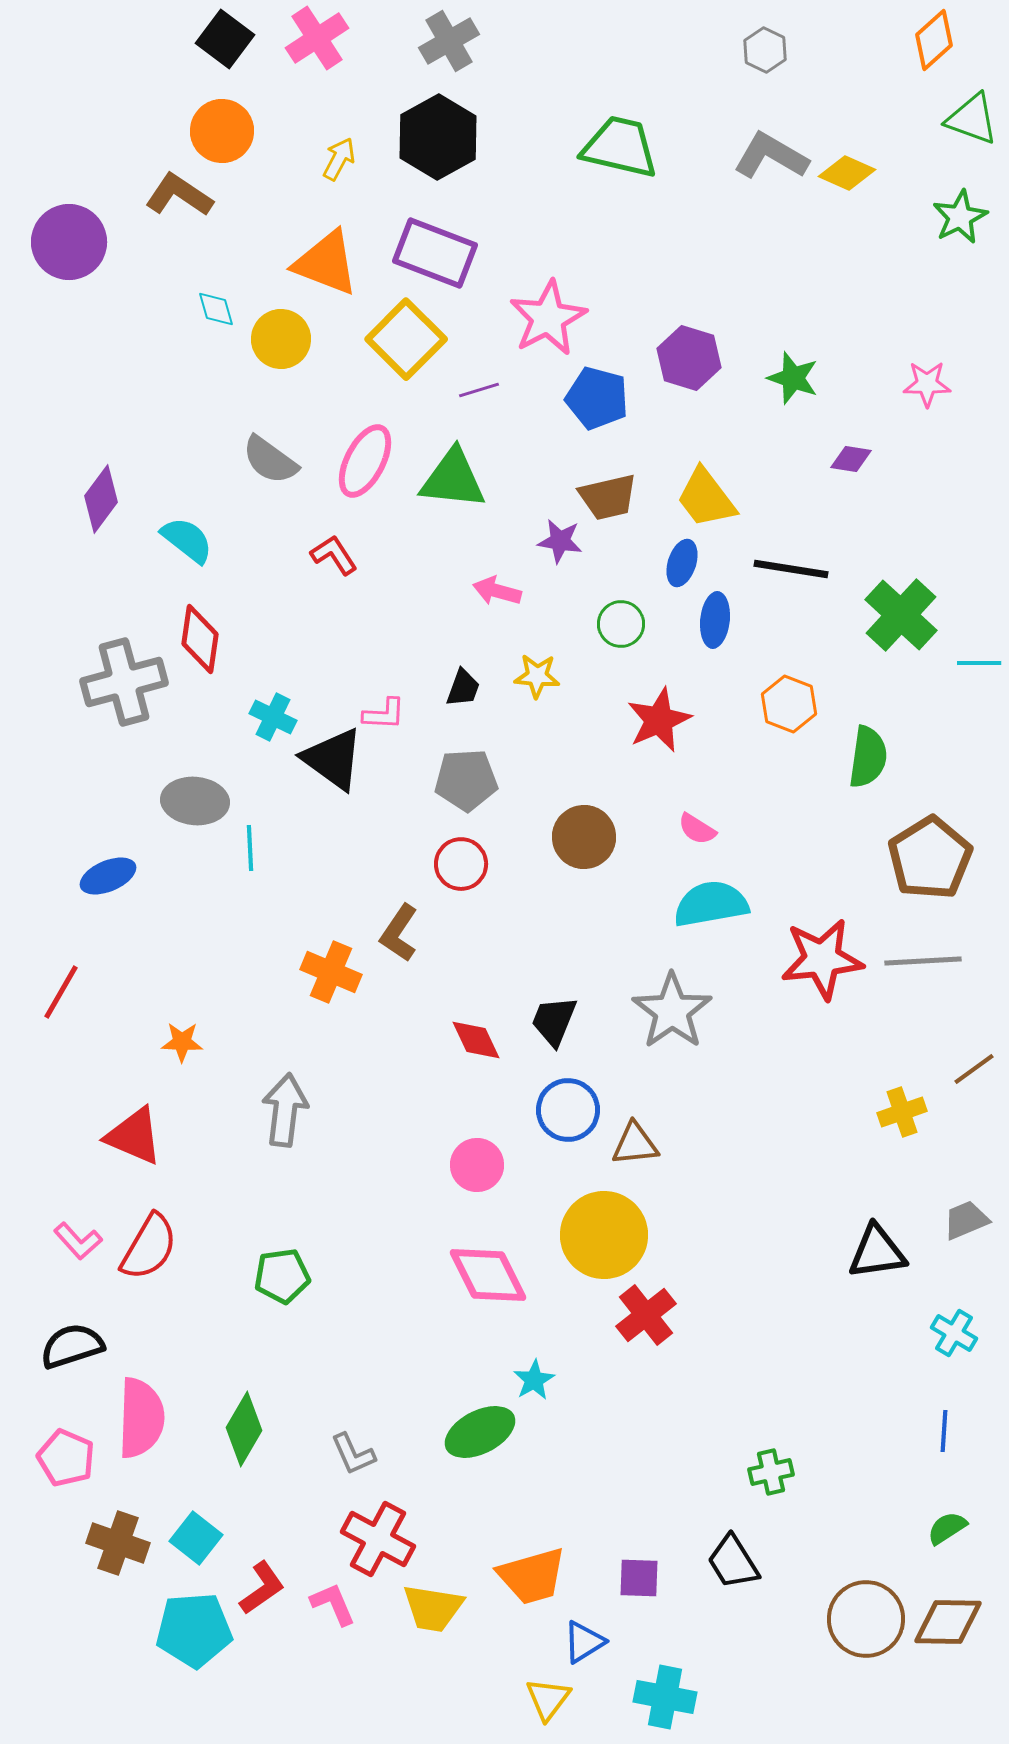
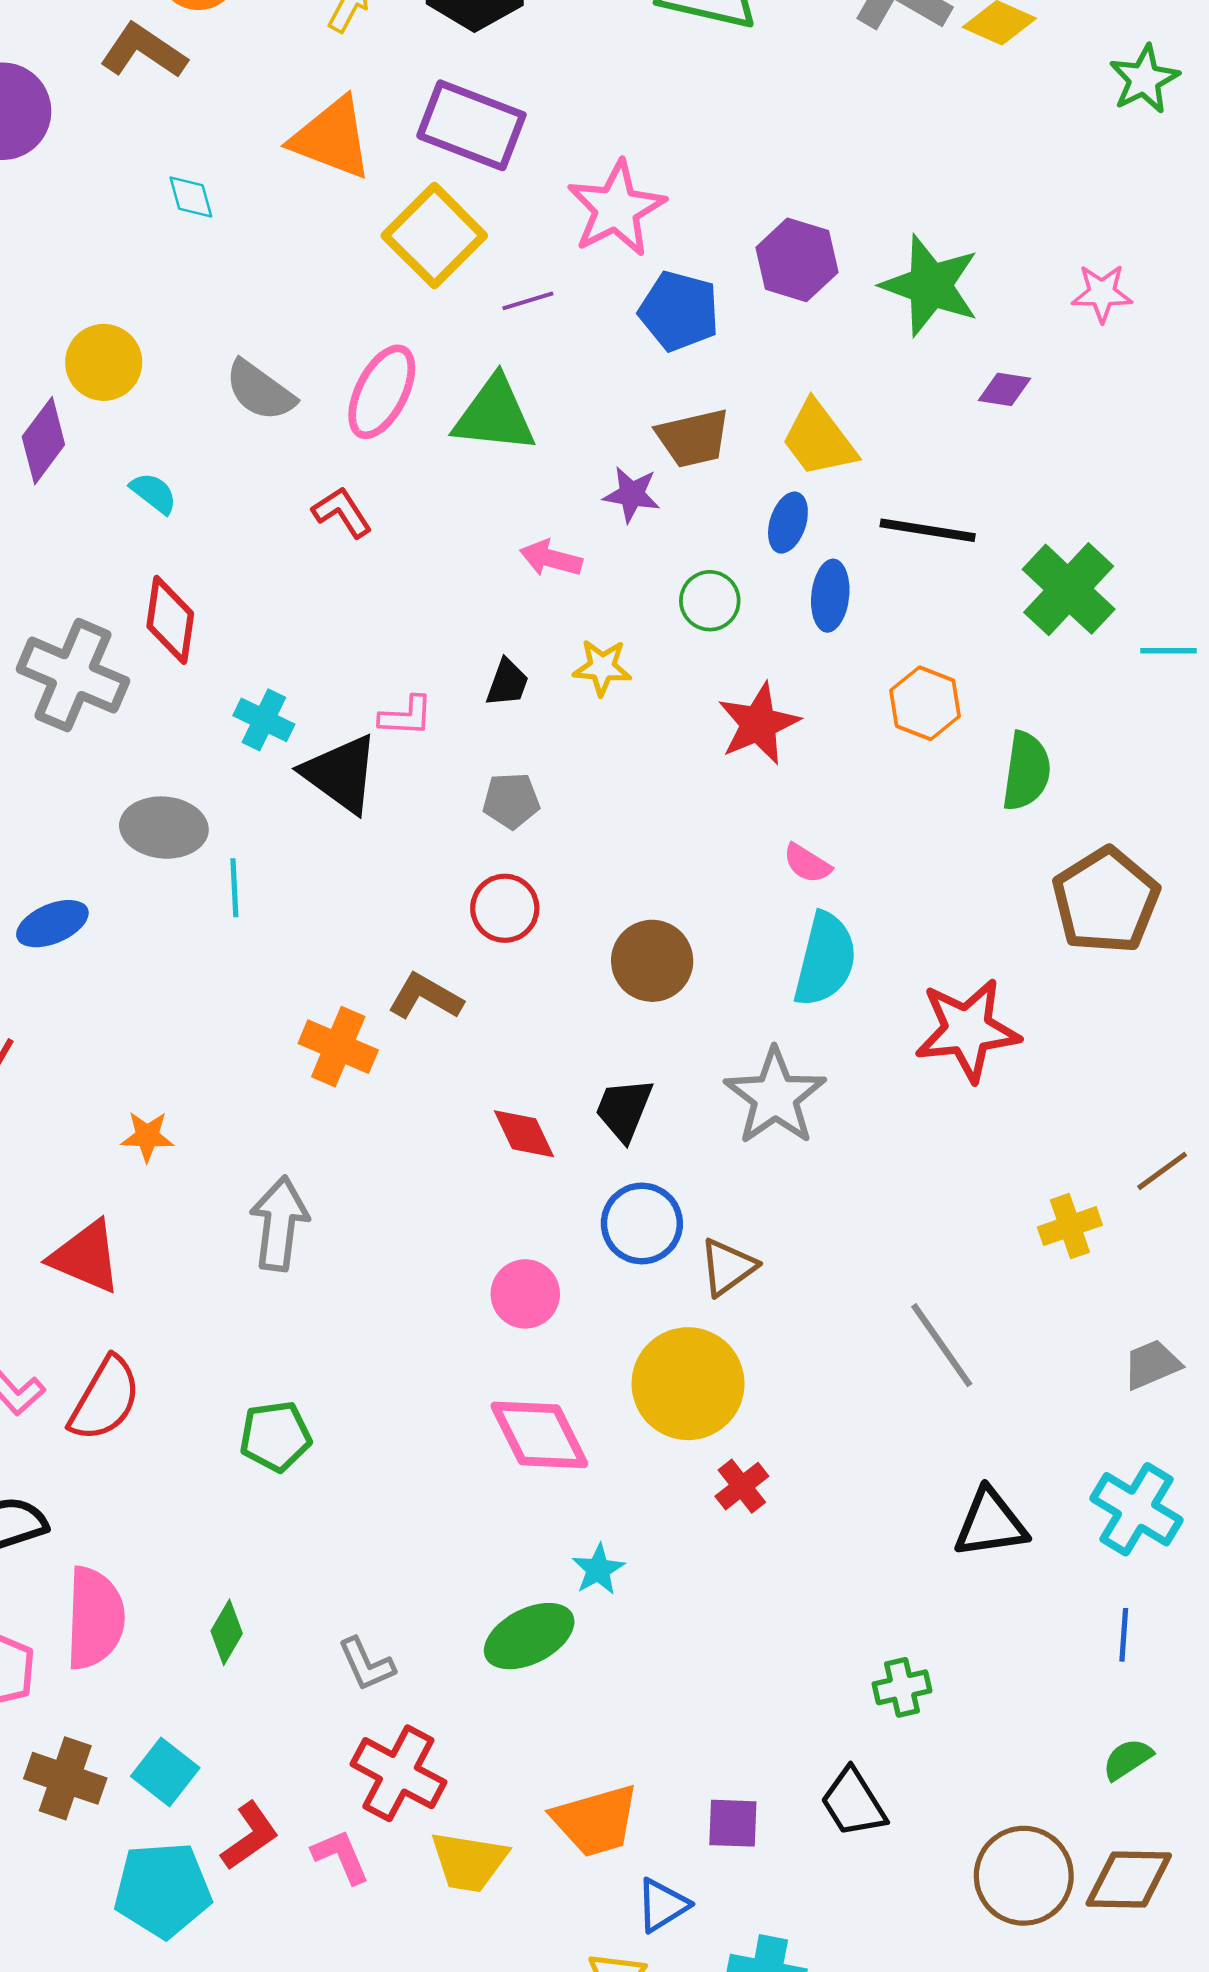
yellow circle: (281, 339) -> (104, 362), moved
green star: (793, 378) -> (930, 285), size x1.5
cyan semicircle: (187, 540) -> (154, 493), size x0.7
gray cross: (124, 682) -> (73, 675), turned 38
gray pentagon: (466, 780) -> (511, 801), size x0.7
brown circle: (584, 837) -> (652, 961), moved
cyan semicircle: (711, 904) -> (825, 960), turned 114
brown L-shape: (399, 933) -> (425, 997), turned 86
gray line: (923, 961) -> (942, 1345), moved, turned 58
brown triangle: (635, 1144) -> (728, 1267), turned -30
black triangle: (877, 1252) -> (990, 1523), moved
red cross: (646, 1315) -> (742, 1486), size x0.7
cyan cross: (954, 1333) -> (1136, 1509), size x1.5
green diamond: (244, 1429) -> (227, 1632), size x0.7

